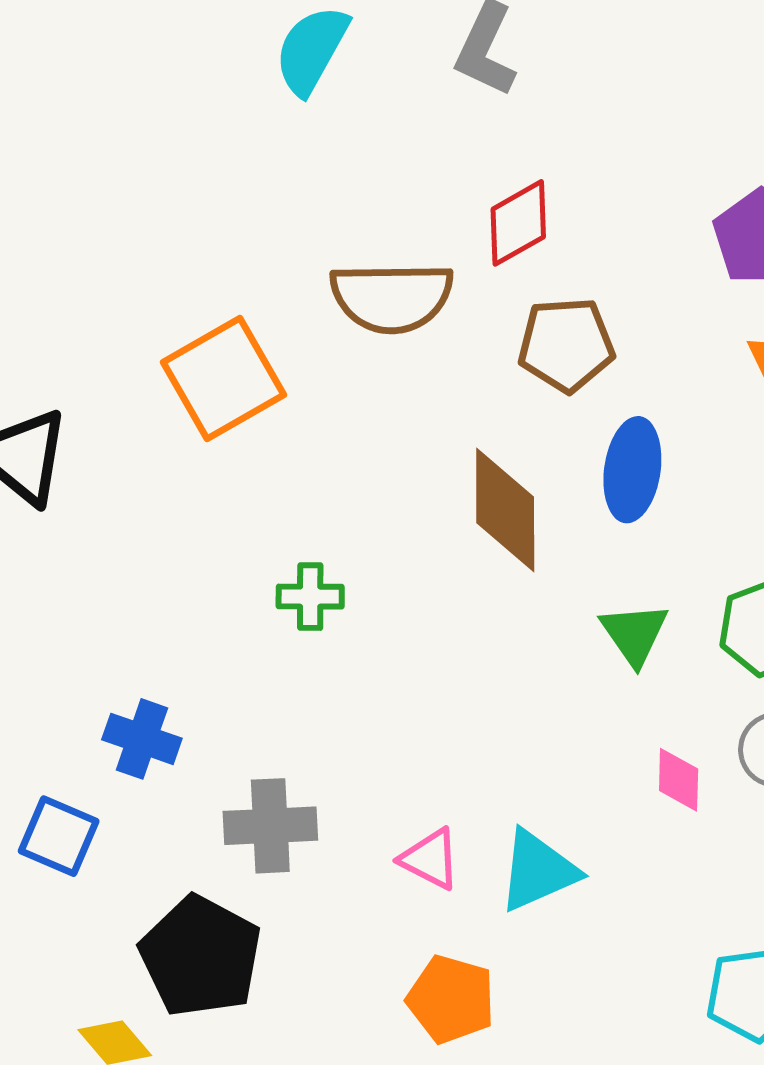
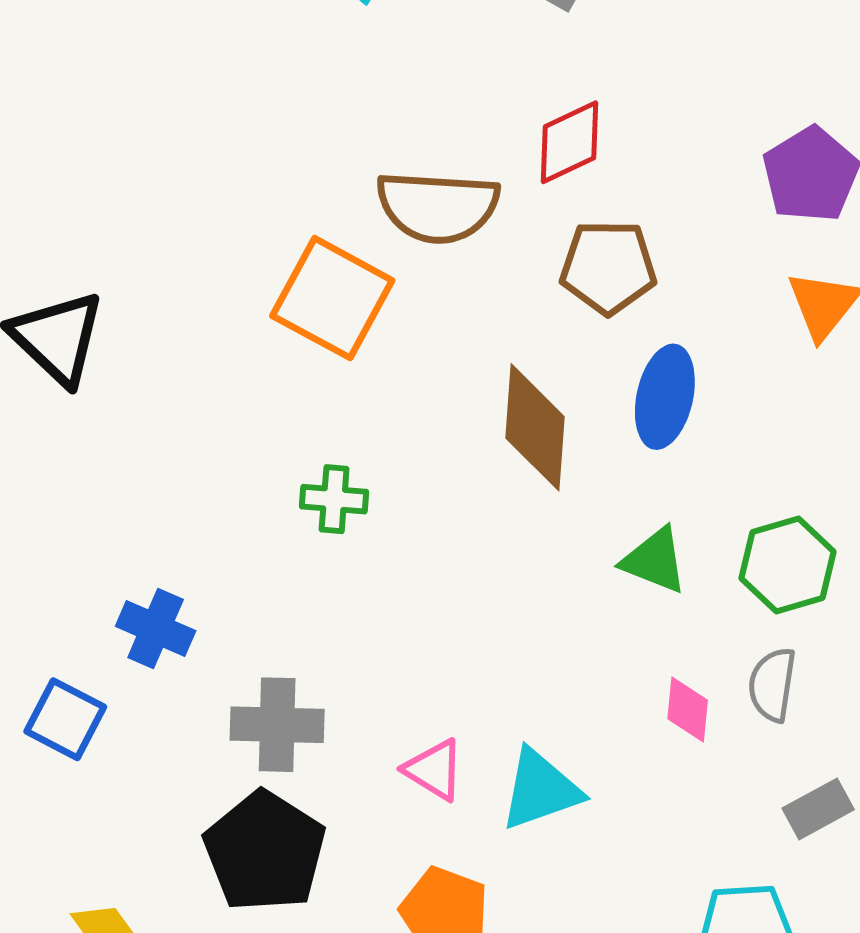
orange square: (223, 379) -> (332, 298), moved, turned -36
green triangle: (634, 634) -> (655, 561), turned -38
black pentagon: (201, 956) -> (265, 851), moved

